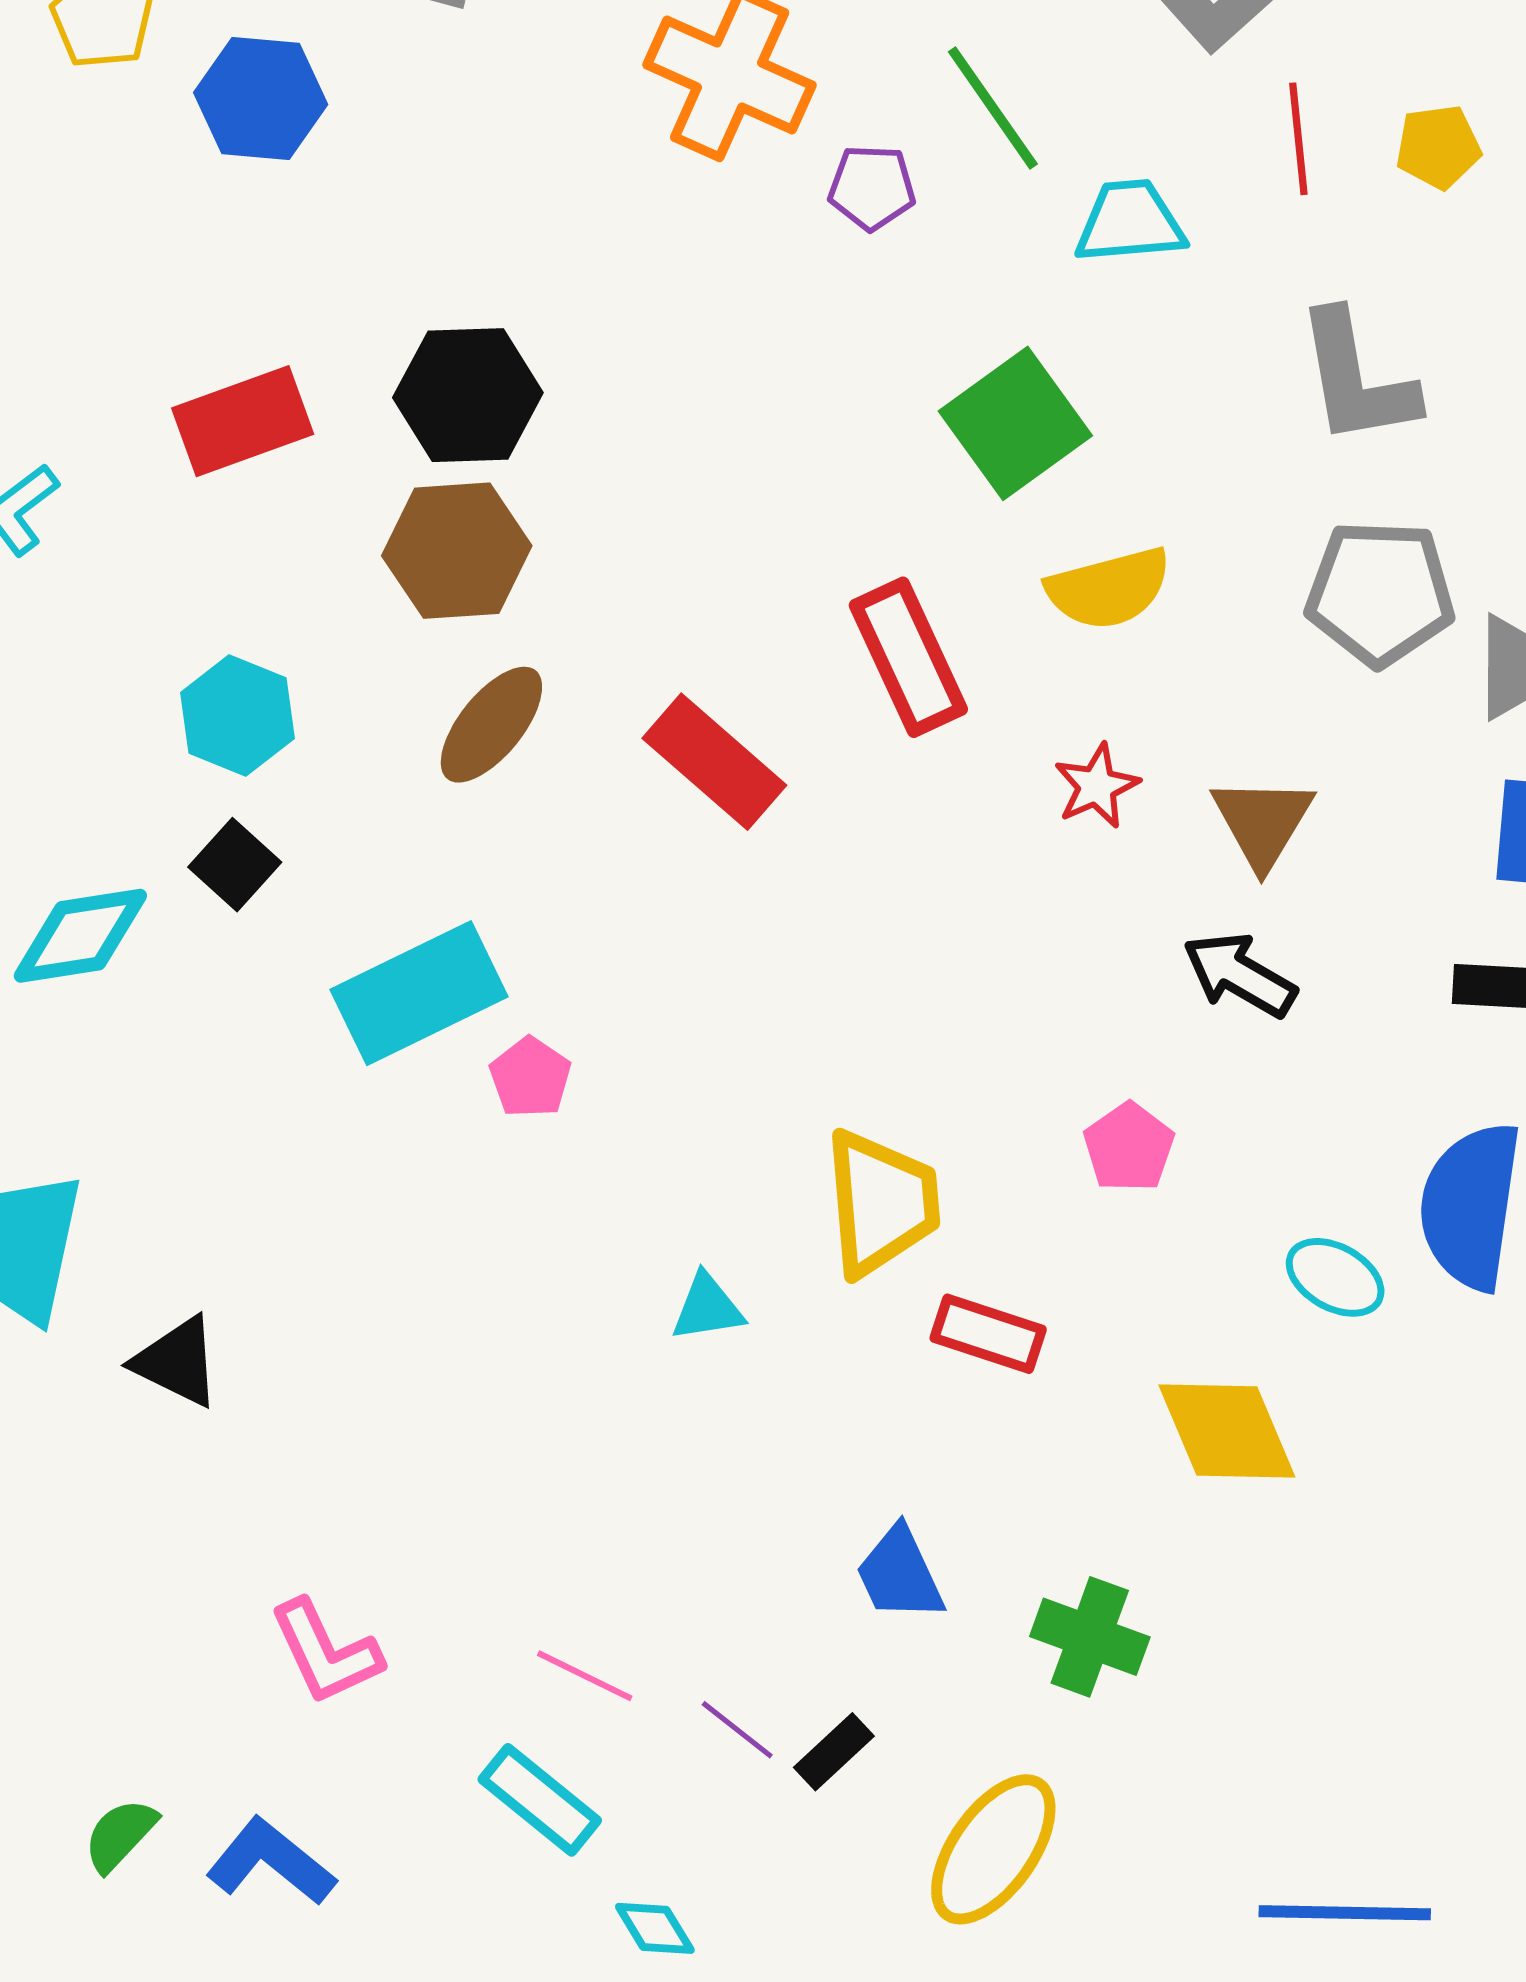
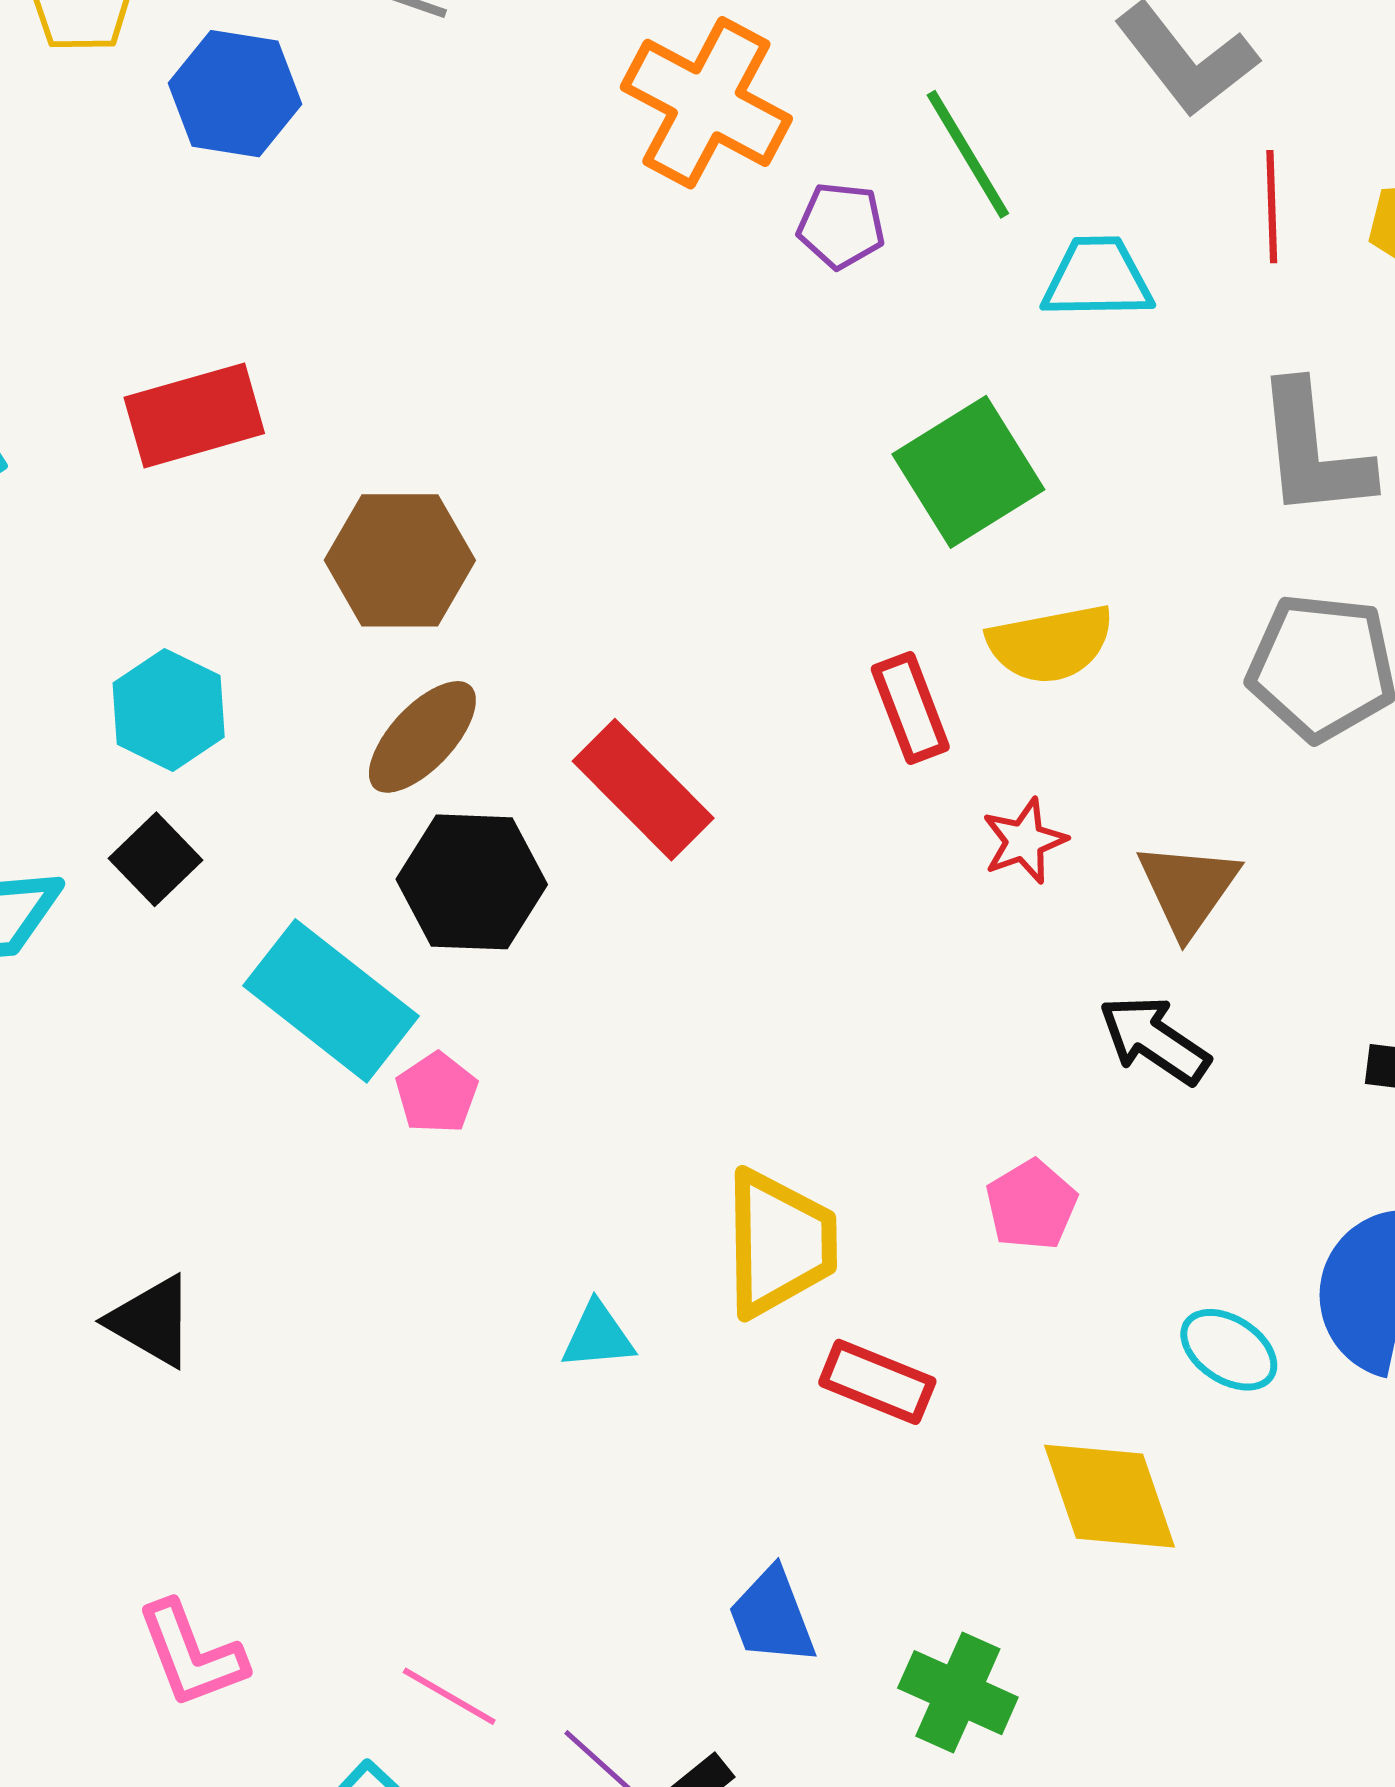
black hexagon: (468, 395) -> (472, 882), moved
red rectangle: (908, 657) -> (910, 708), moved, size x0.7
cyan rectangle: (419, 993) -> (331, 1001), turned 60
black triangle: (177, 1362) -> (152, 1321), moved

